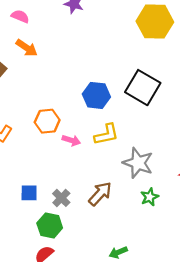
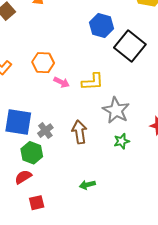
blue hexagon: (96, 95) -> (102, 26), moved
blue square: (29, 193) -> (18, 122), size x1.8
brown arrow: (100, 194) -> (79, 132), turned -60

